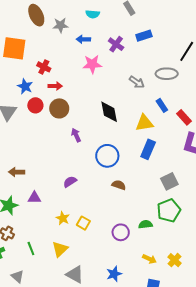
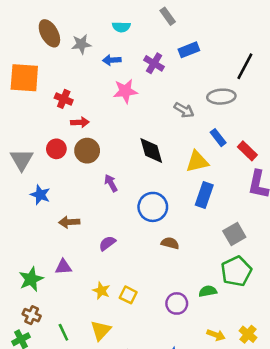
blue star: (25, 86) -> (40, 195), moved
brown arrow: (17, 172) -> (69, 222), moved

